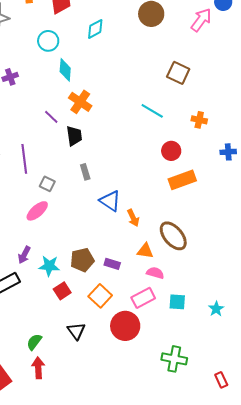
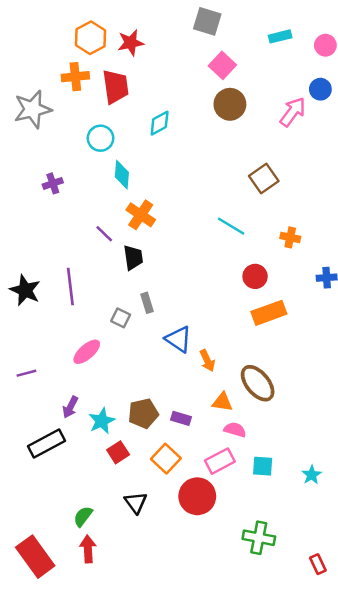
brown square: (178, 73) -> (264, 178), turned 30
gray square: (47, 184) -> (121, 318), moved
cyan star: (49, 266) -> (102, 421), turned -30

